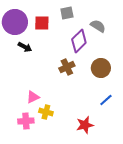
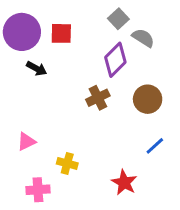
gray square: (67, 13) -> (118, 19), moved, turned -32
pink triangle: (33, 97) -> (26, 142), moved
pink cross: (26, 121) -> (38, 190), moved
red star: (85, 125) -> (124, 182), turned -30

